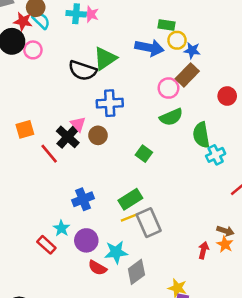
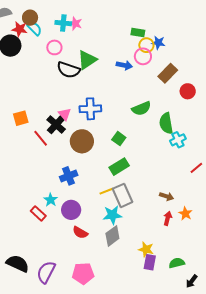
blue arrow: (149, 48) -> (124, 65), moved, size x0.7
pink circle: (33, 50) -> (54, 47), moved
blue star: (192, 50) -> (158, 43), moved
brown rectangle: (187, 75) -> (168, 73), moved
pink circle: (168, 88) -> (143, 56), moved
blue cross: (110, 103) -> (90, 109), moved
brown circle: (98, 135) -> (82, 141), moved, size x1.5
green rectangle: (130, 199) -> (119, 167), moved
brown arrow: (226, 231) -> (167, 196), moved
cyan star: (116, 252) -> (112, 215), moved

